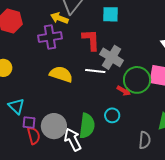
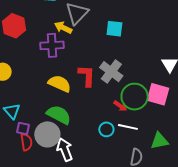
red L-shape: (91, 40) -> (87, 76), moved
white line: (95, 71) -> (128, 127), moved
green semicircle: (87, 126) -> (59, 115), moved, turned -75

